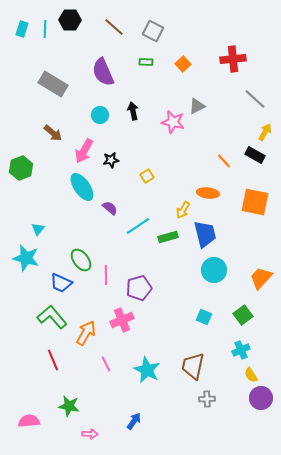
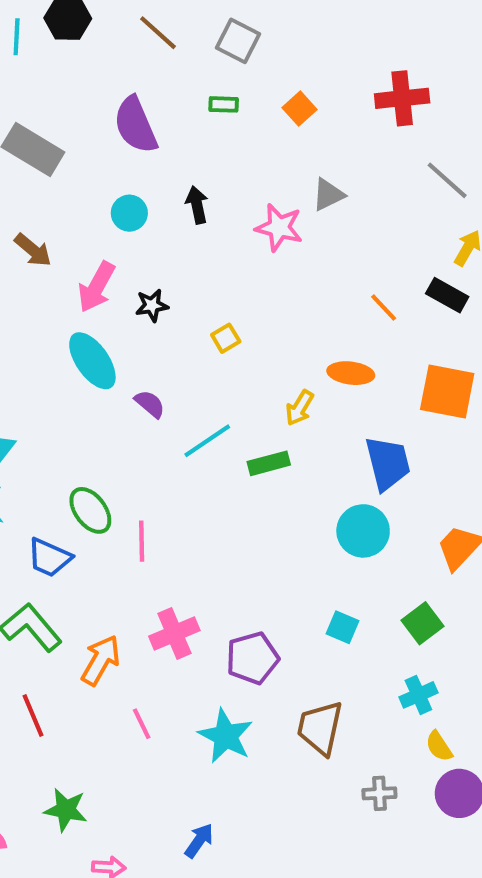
blue trapezoid: (205, 234) -> (388, 463), moved
purple pentagon: (139, 288) -> (252, 658), moved
gray cross: (207, 399) -> (379, 793), moved

